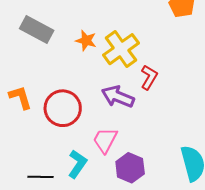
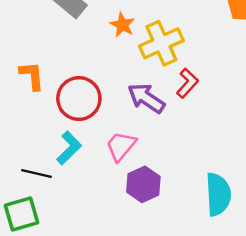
cyan L-shape: (77, 164) -> (69, 148), moved

